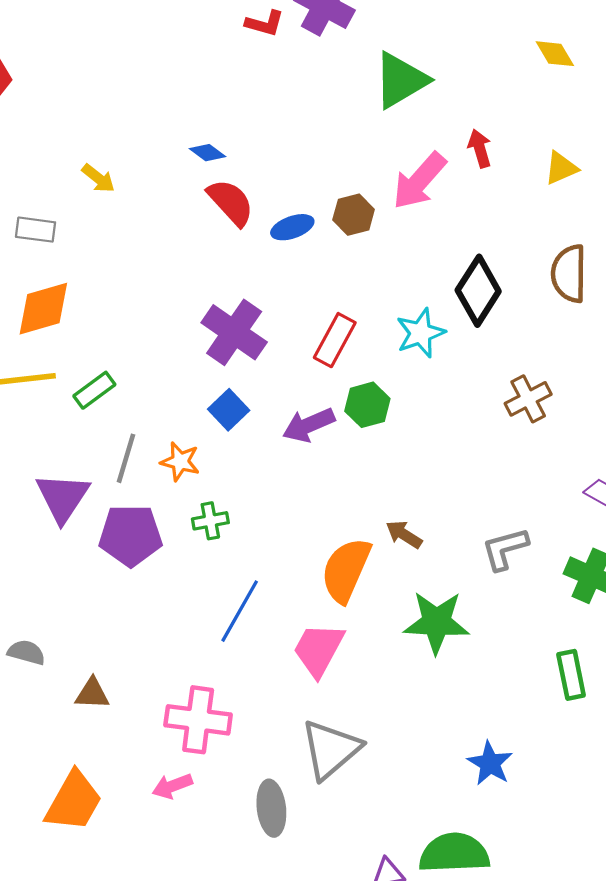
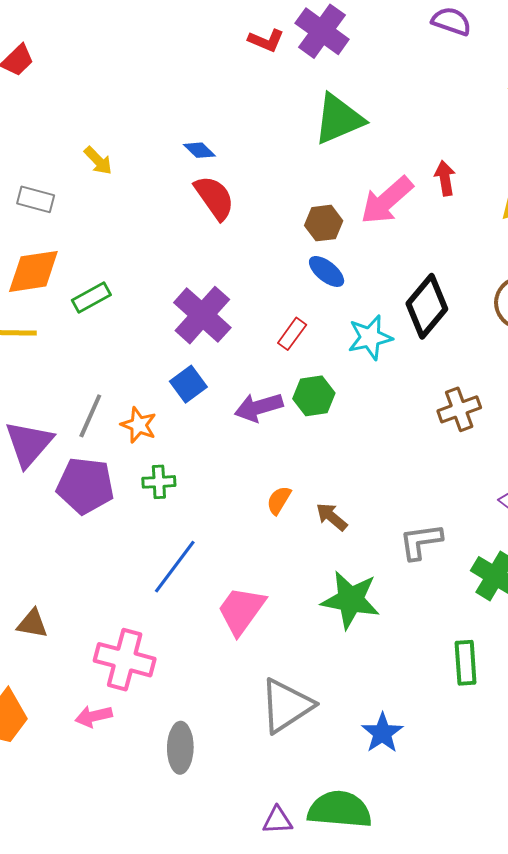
green triangle: (401, 80) -> (339, 119), moved
blue ellipse: (292, 227) -> (327, 271), moved, turned 51
red rectangle: (335, 340) -> (292, 334), size x0.7
green rectangle: (94, 390) -> (91, 298), moved
orange semicircle: (346, 570) -> (279, 500), moved, size x0.5
gray triangle: (331, 749) -> (286, 706), moved

